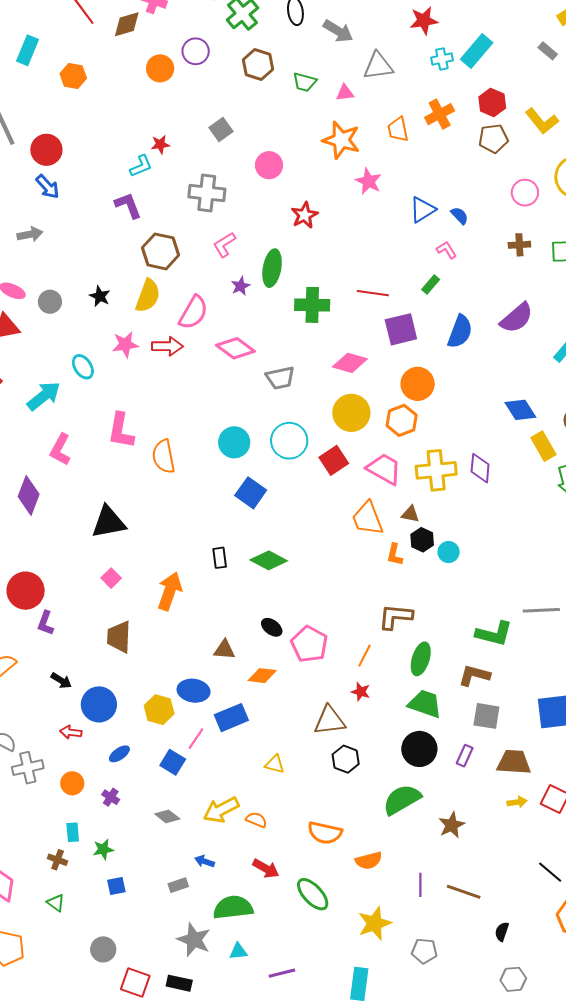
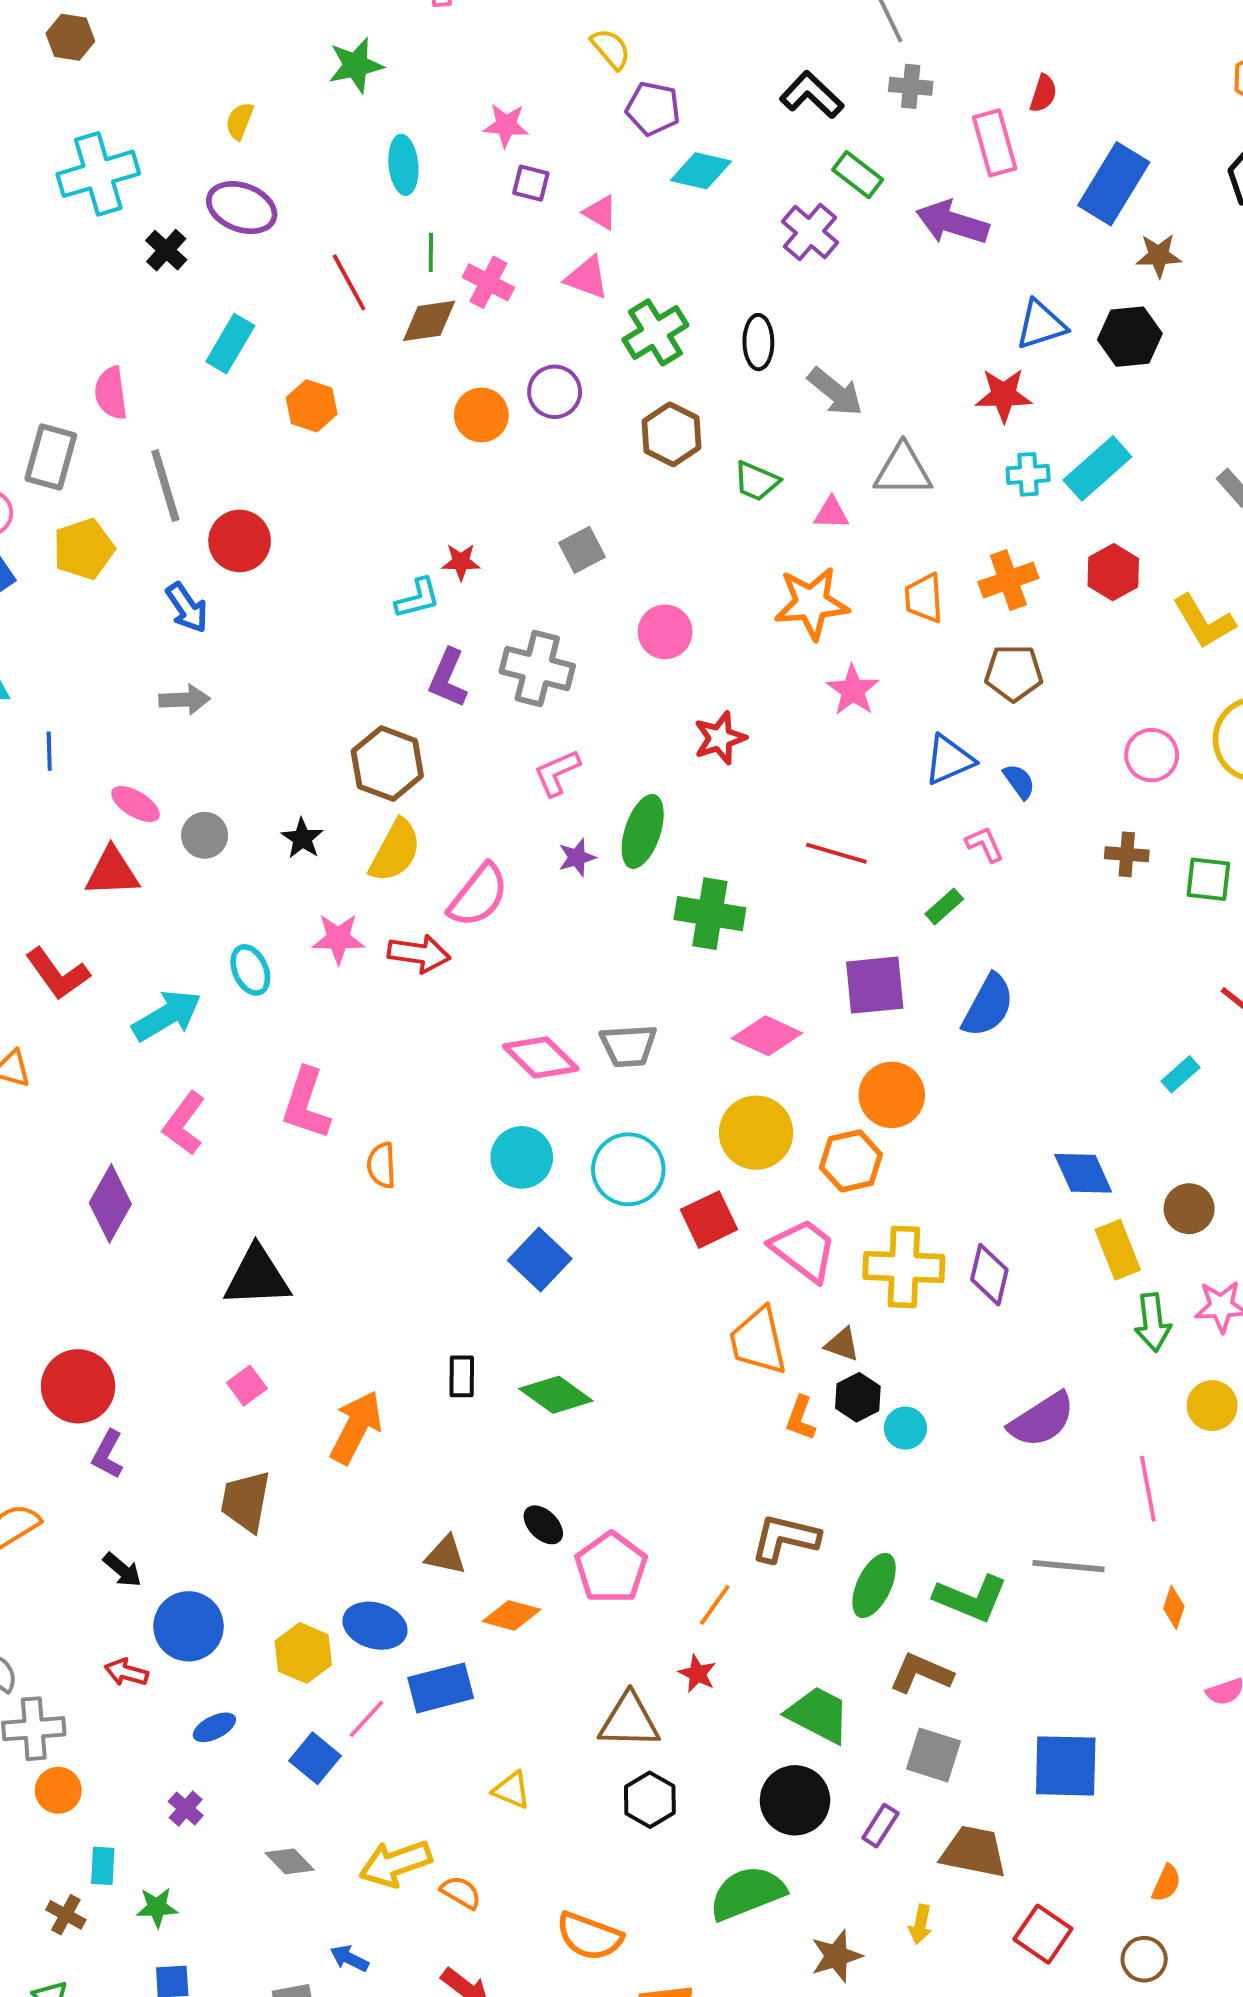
brown pentagon: (493, 139) -> (1014, 673), moved
orange star: (341, 140) -> (812, 603), turned -30
blue arrow: (48, 187) -> (187, 608), moved
purple L-shape: (128, 205) -> (448, 678), moved, turned -144
brown hexagon: (161, 251) -> (387, 764), moved
red line: (373, 293) -> (836, 853), moved
purple semicircle: (517, 318) -> (1042, 1420), moved
pink diamond: (235, 348) -> (541, 1057), moved
orange semicircle: (164, 456) -> (381, 1165), size x0.7
green ellipse: (421, 659) -> (874, 1585), moved
orange circle: (72, 783) -> (58, 1790), moved
yellow arrow: (517, 802) -> (920, 1924), moved, turned 102

